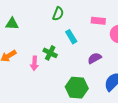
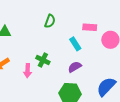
cyan rectangle: (71, 37) -> (75, 44), moved
purple semicircle: (94, 58) -> (75, 67), moved

